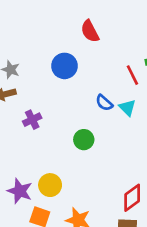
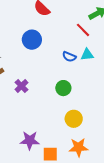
cyan triangle: (127, 108) -> (87, 55), turned -32
yellow circle: (50, 185) -> (74, 119), moved

